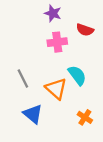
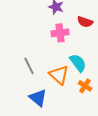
orange cross: (85, 117) -> (85, 86), moved

